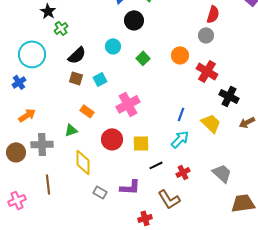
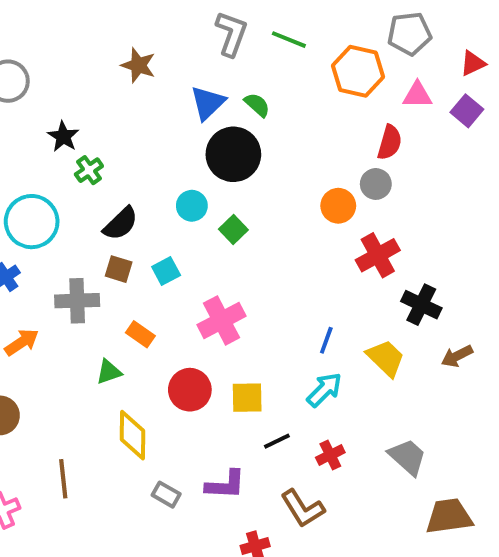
black circle: (134, 20) -> (233, 154), size x1.4
orange circle: (180, 55) -> (338, 206), moved
green square: (143, 58) -> (233, 229), moved
red cross: (207, 71) -> (378, 255), turned 30
gray cross: (42, 144) -> (77, 301), moved

